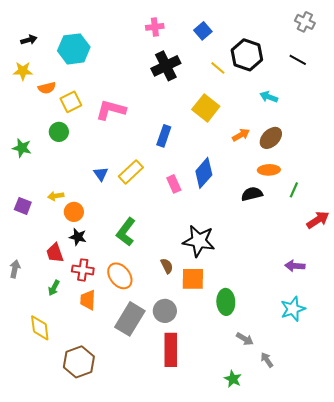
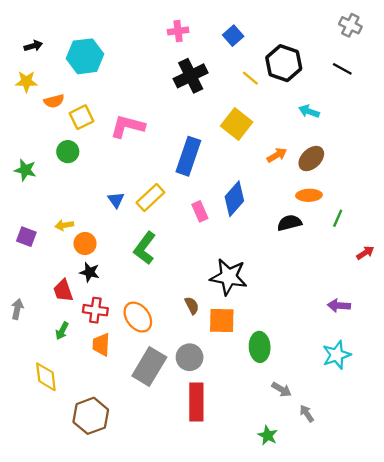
blue rectangle: (164, 136) -> (188, 156), size x1.5
red arrow: (318, 220) -> (365, 253), size x0.7
green L-shape: (126, 232) -> (145, 248), moved

